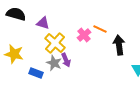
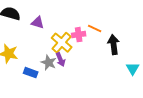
pink cross: (84, 35) -> (79, 35), turned 32
yellow cross: (55, 43) -> (62, 43), moved

